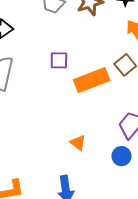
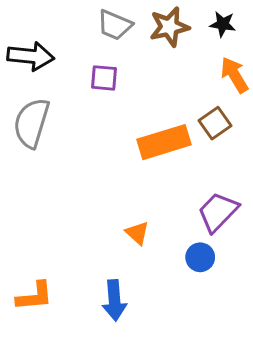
purple square: (59, 60) -> (104, 78), moved

